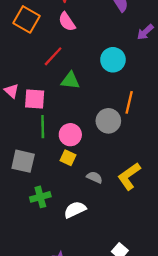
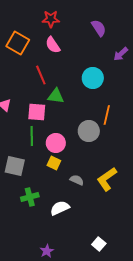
red line: (53, 56) -> (41, 75), turned -66
pink square: (35, 99) -> (37, 112), moved

